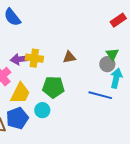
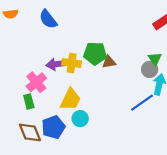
green pentagon: (53, 87) -> (95, 53), moved
yellow trapezoid: (20, 93) -> (71, 99), moved
blue line: (100, 95) -> (142, 103), turned -50

